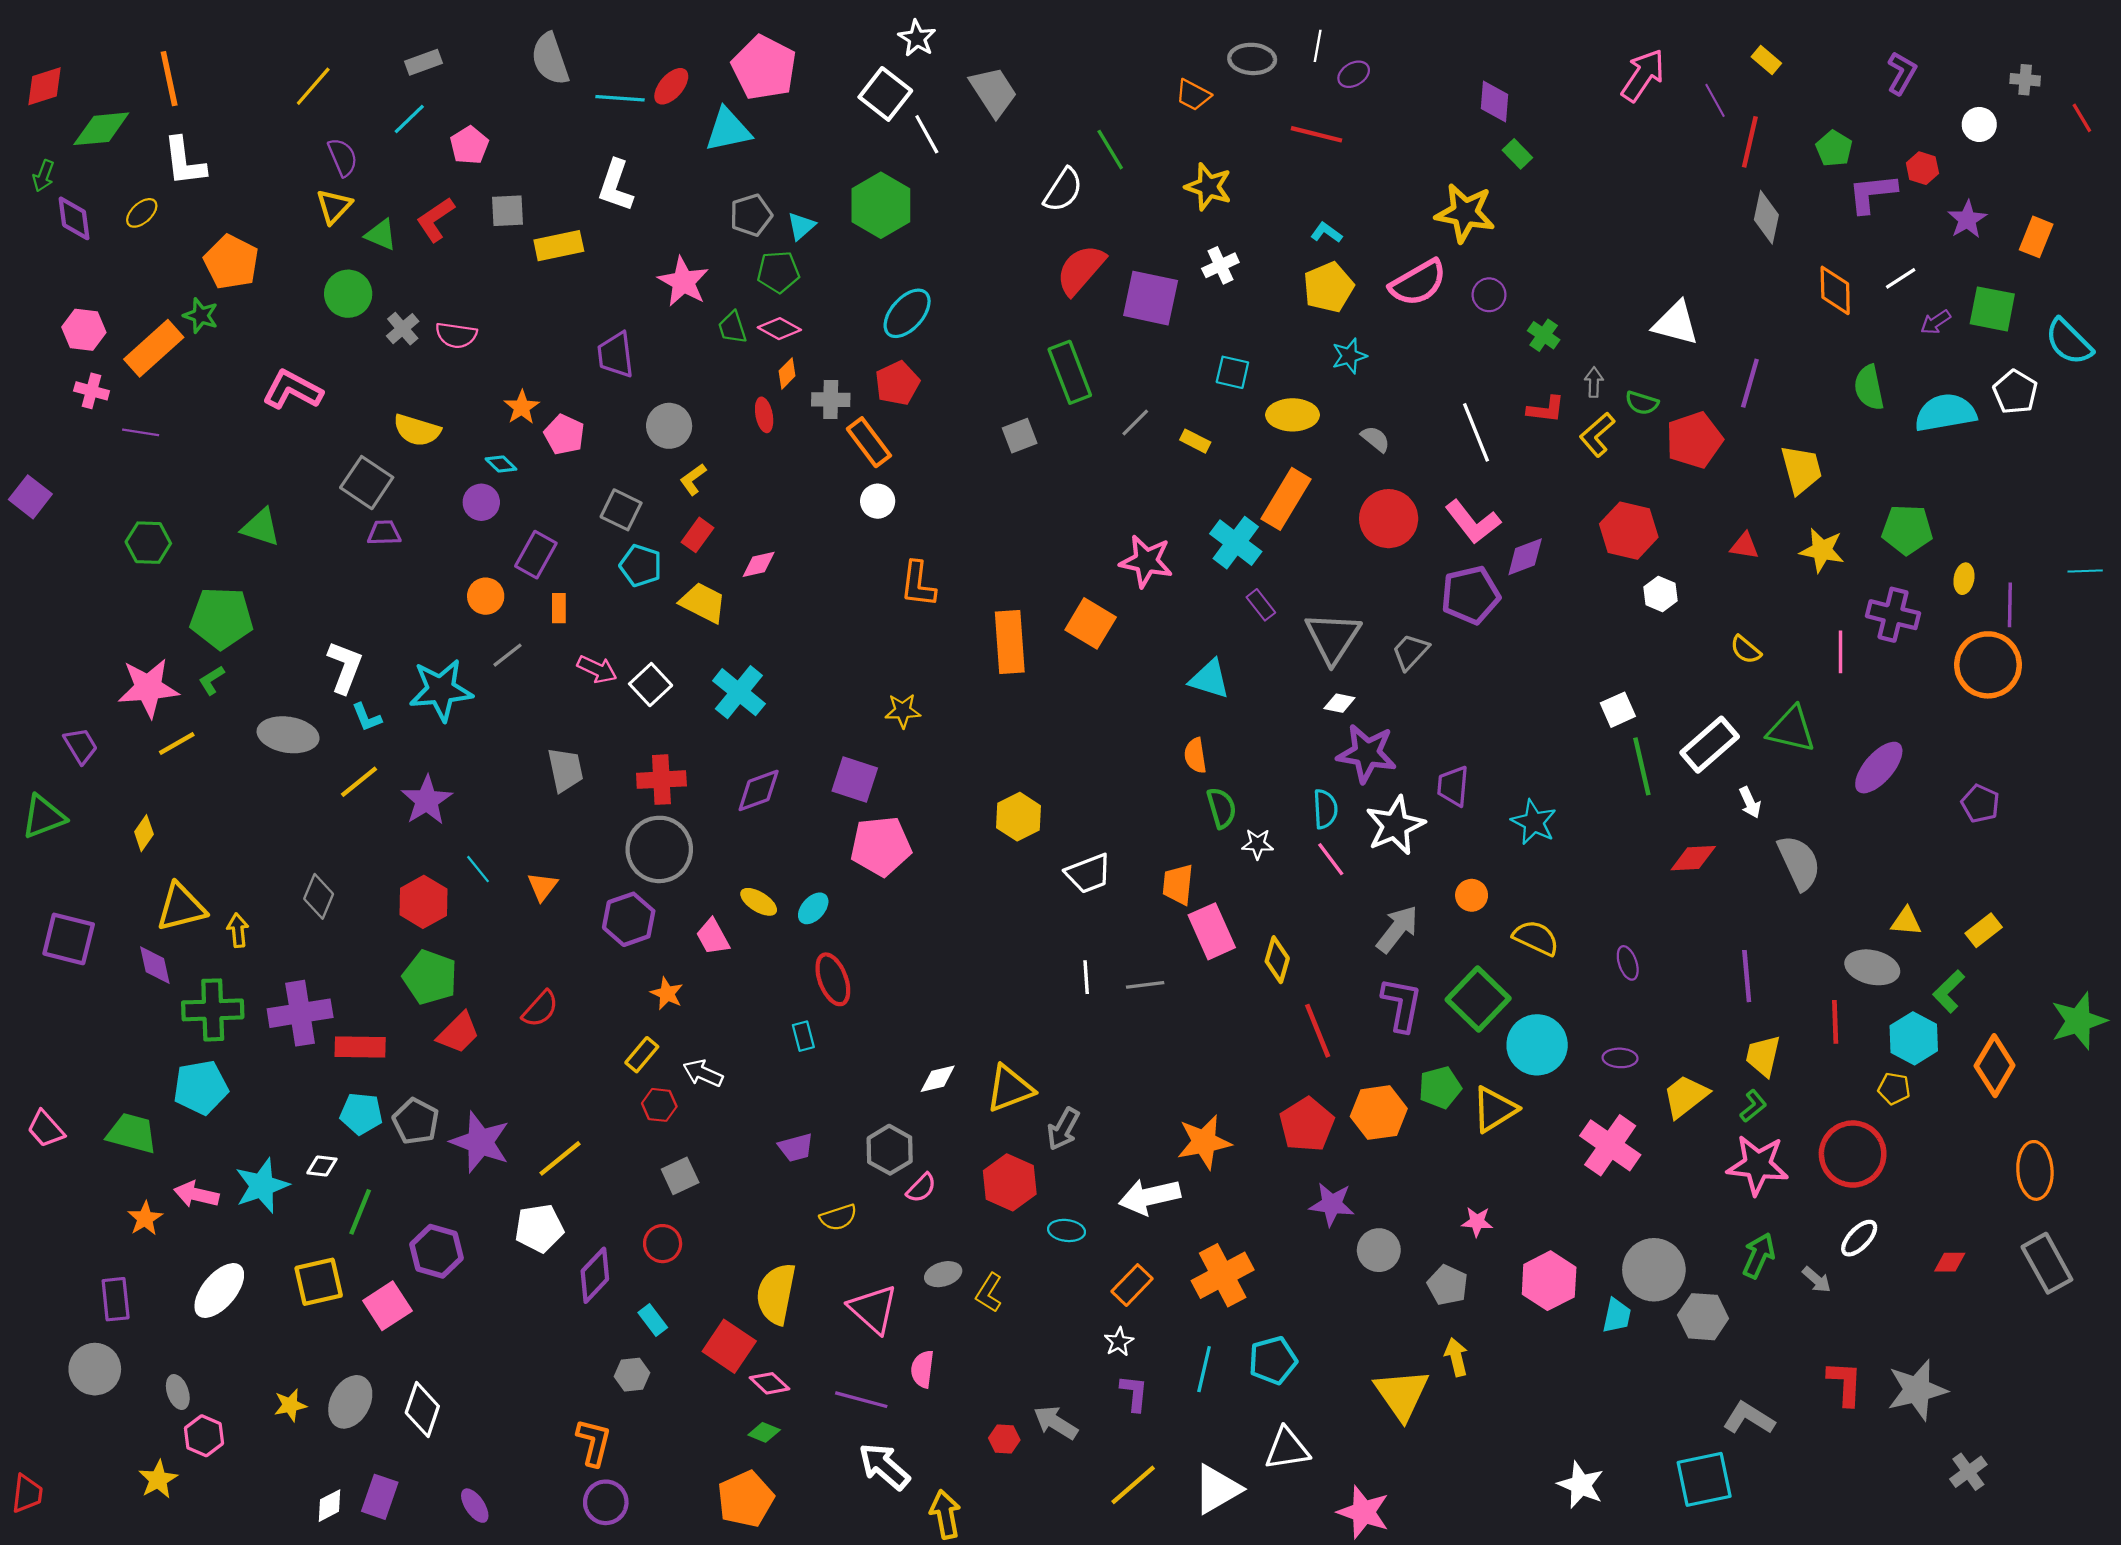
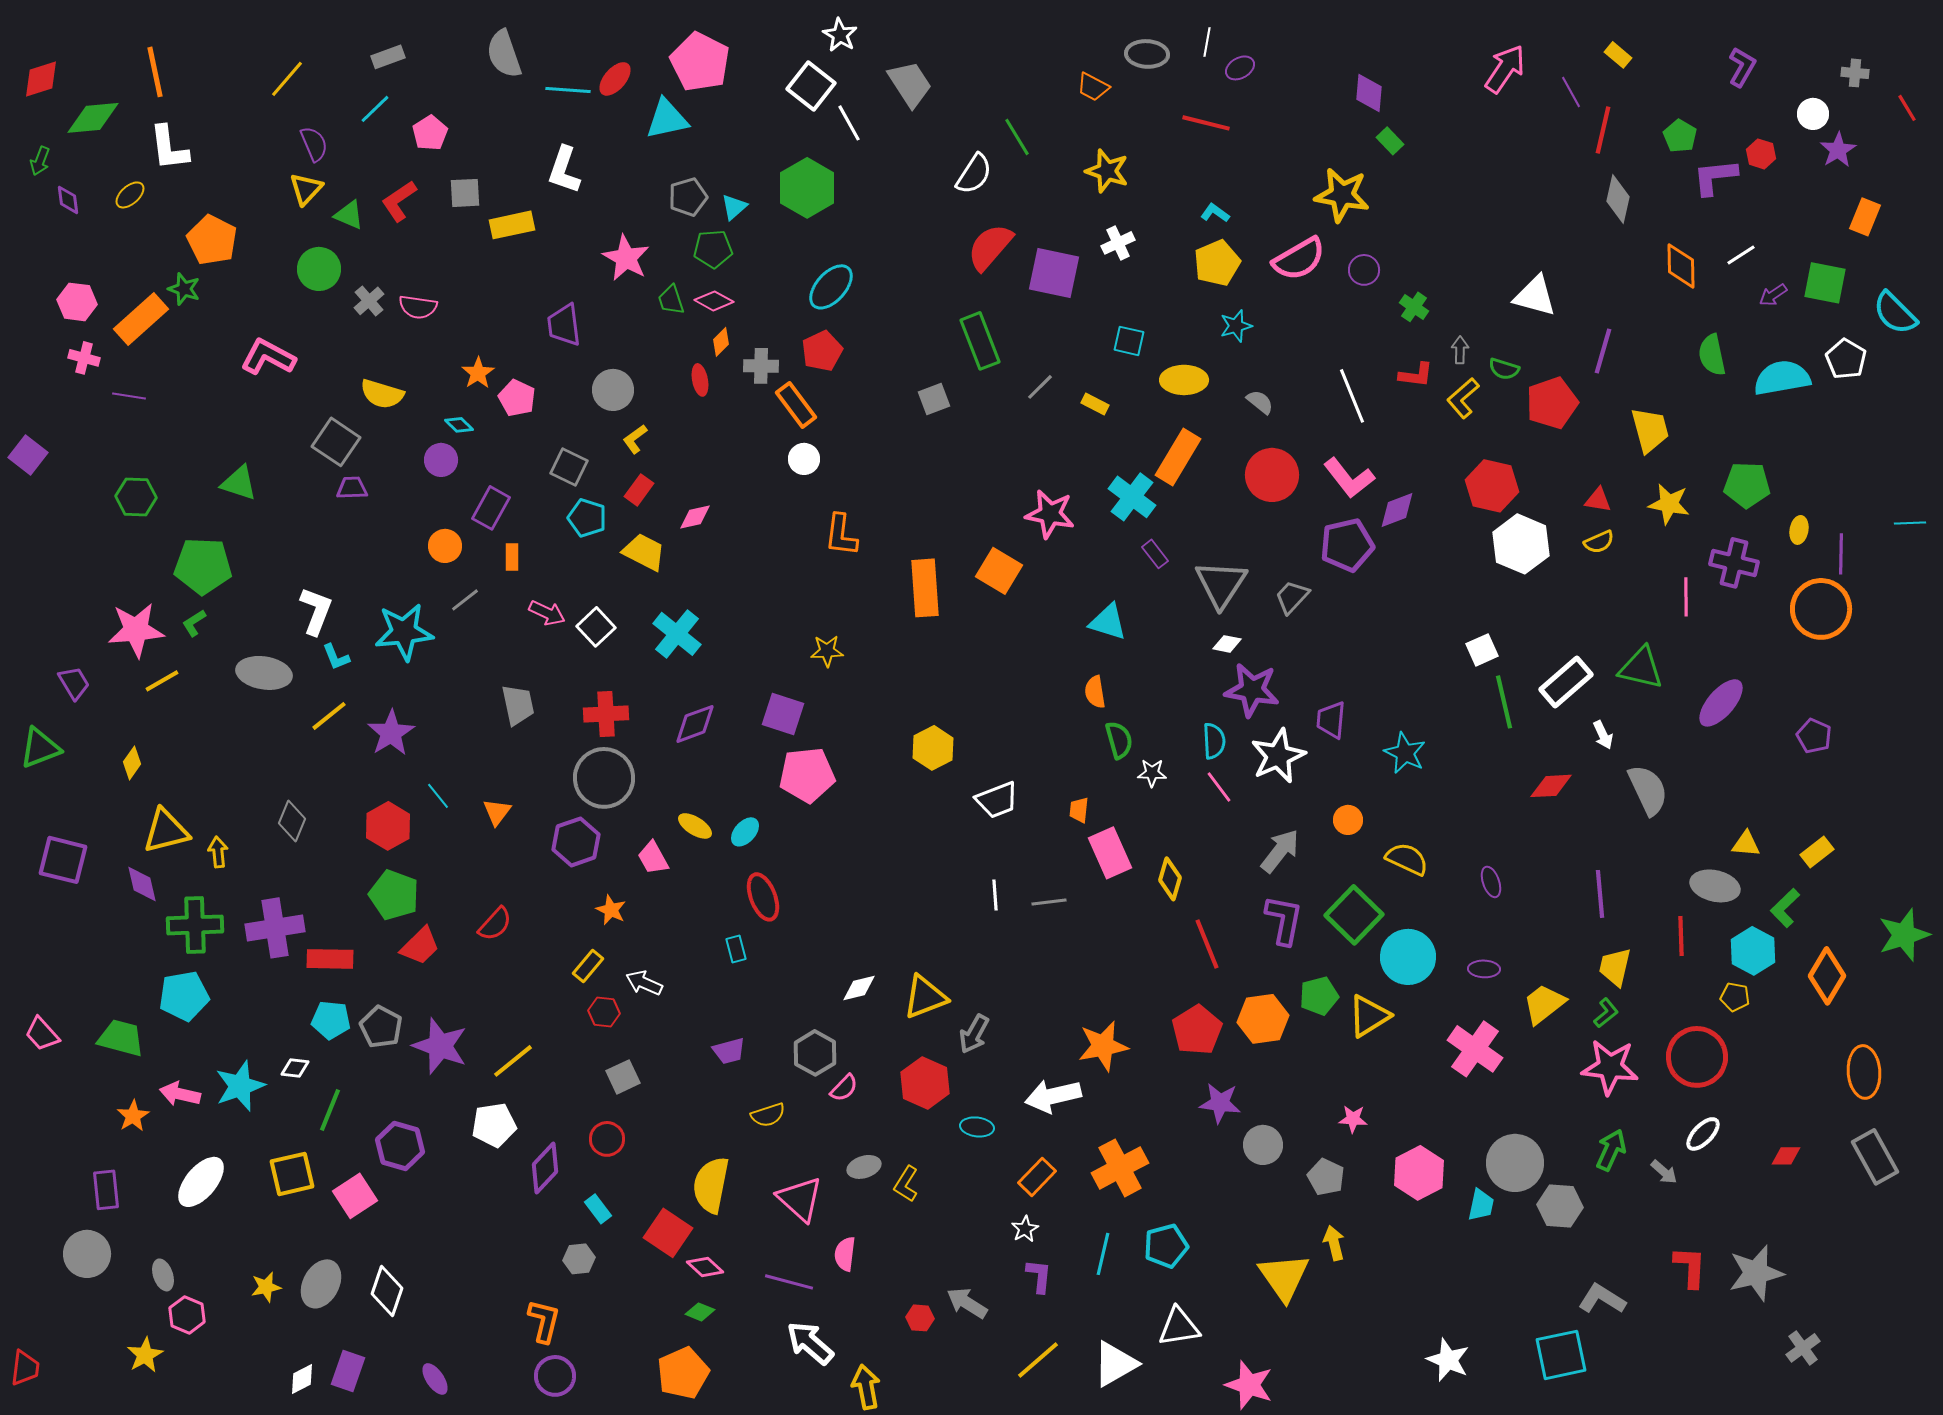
purple diamond: (74, 218) -> (68, 200), size x0.7
purple star: (1967, 219) -> (1838, 150), moved
white hexagon: (1660, 594) -> (1521, 544), size x1.8
yellow semicircle: (1746, 650) -> (1599, 542), moved, turned -64
orange trapezoid: (1178, 884) -> (1079, 810), size x0.7

